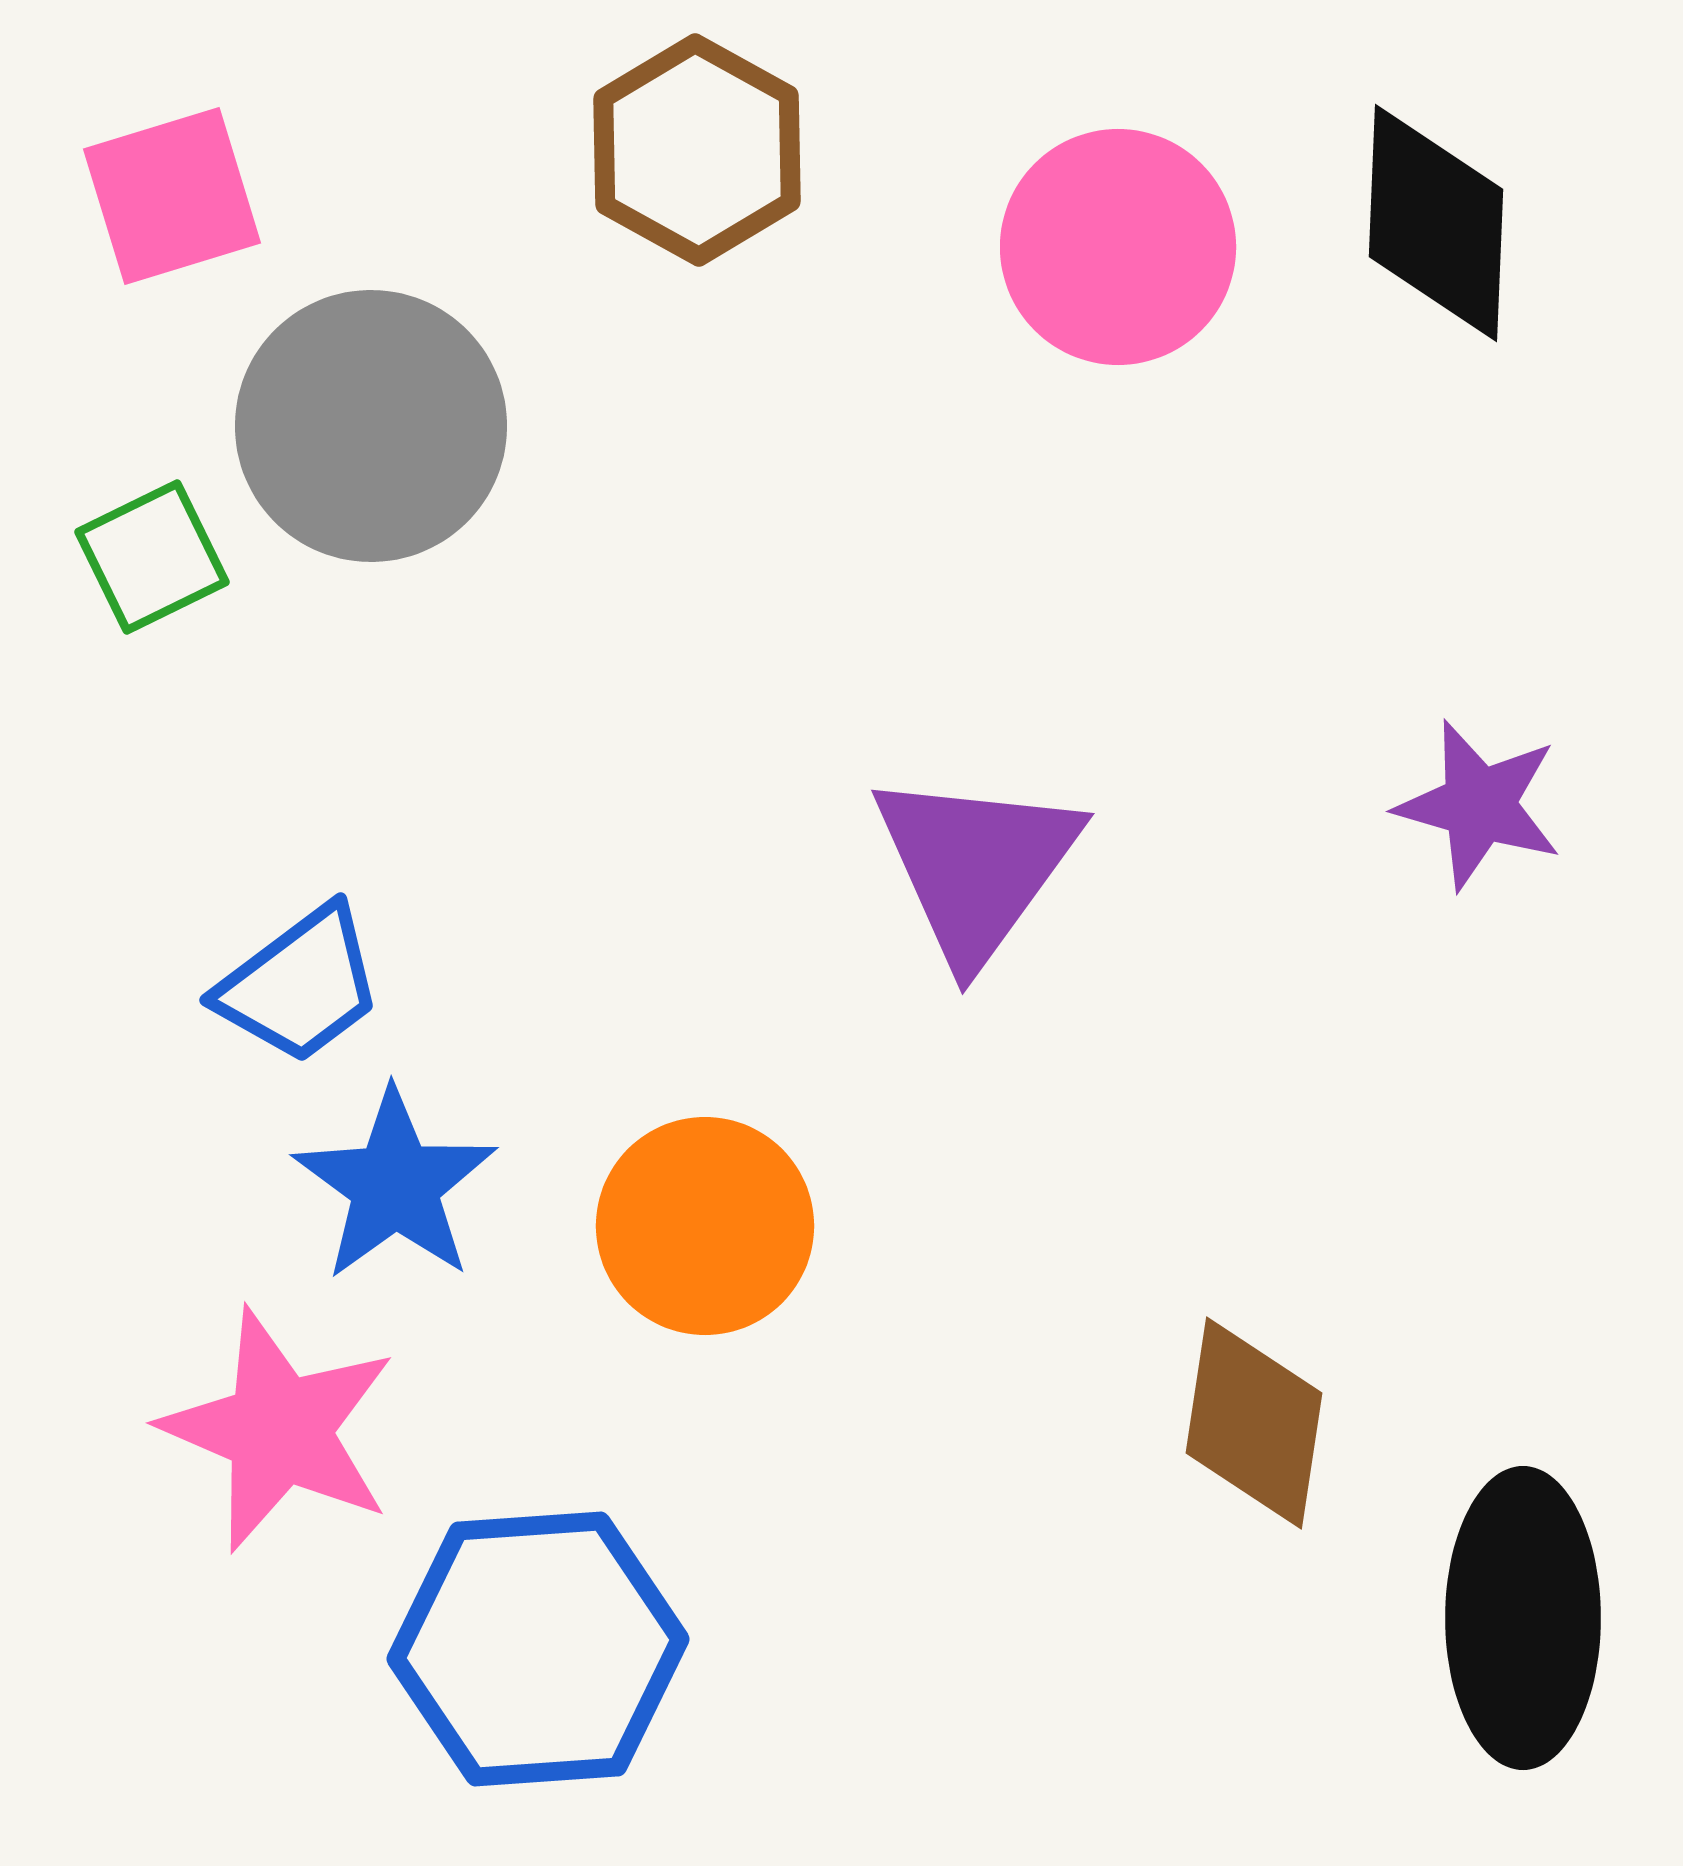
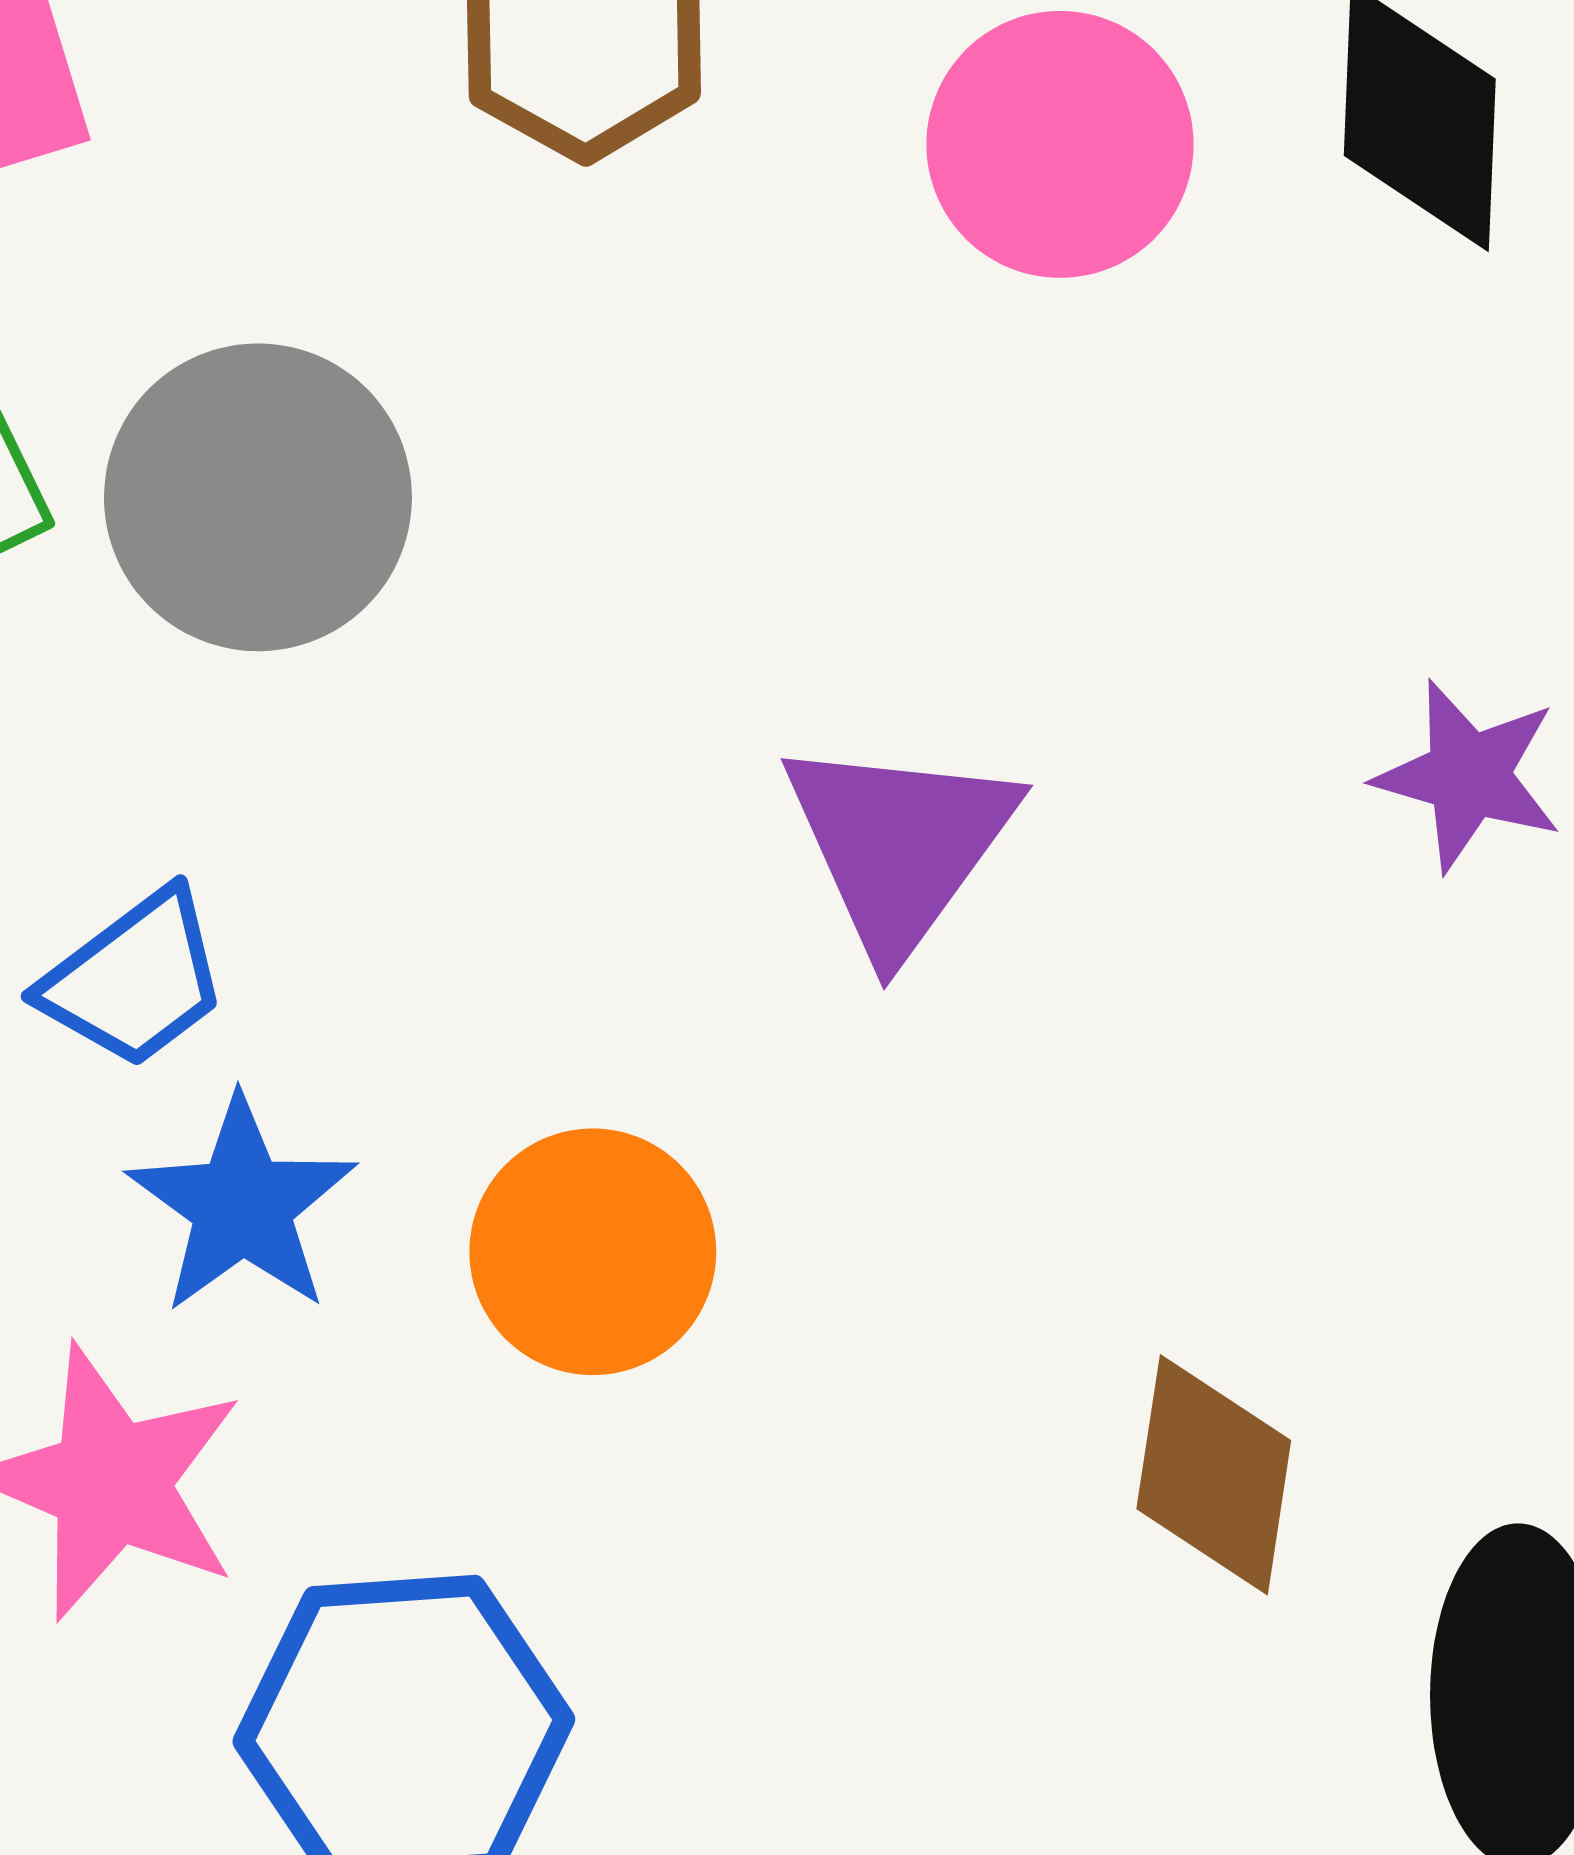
gray circle: (371, 426) -> (258, 497), moved

